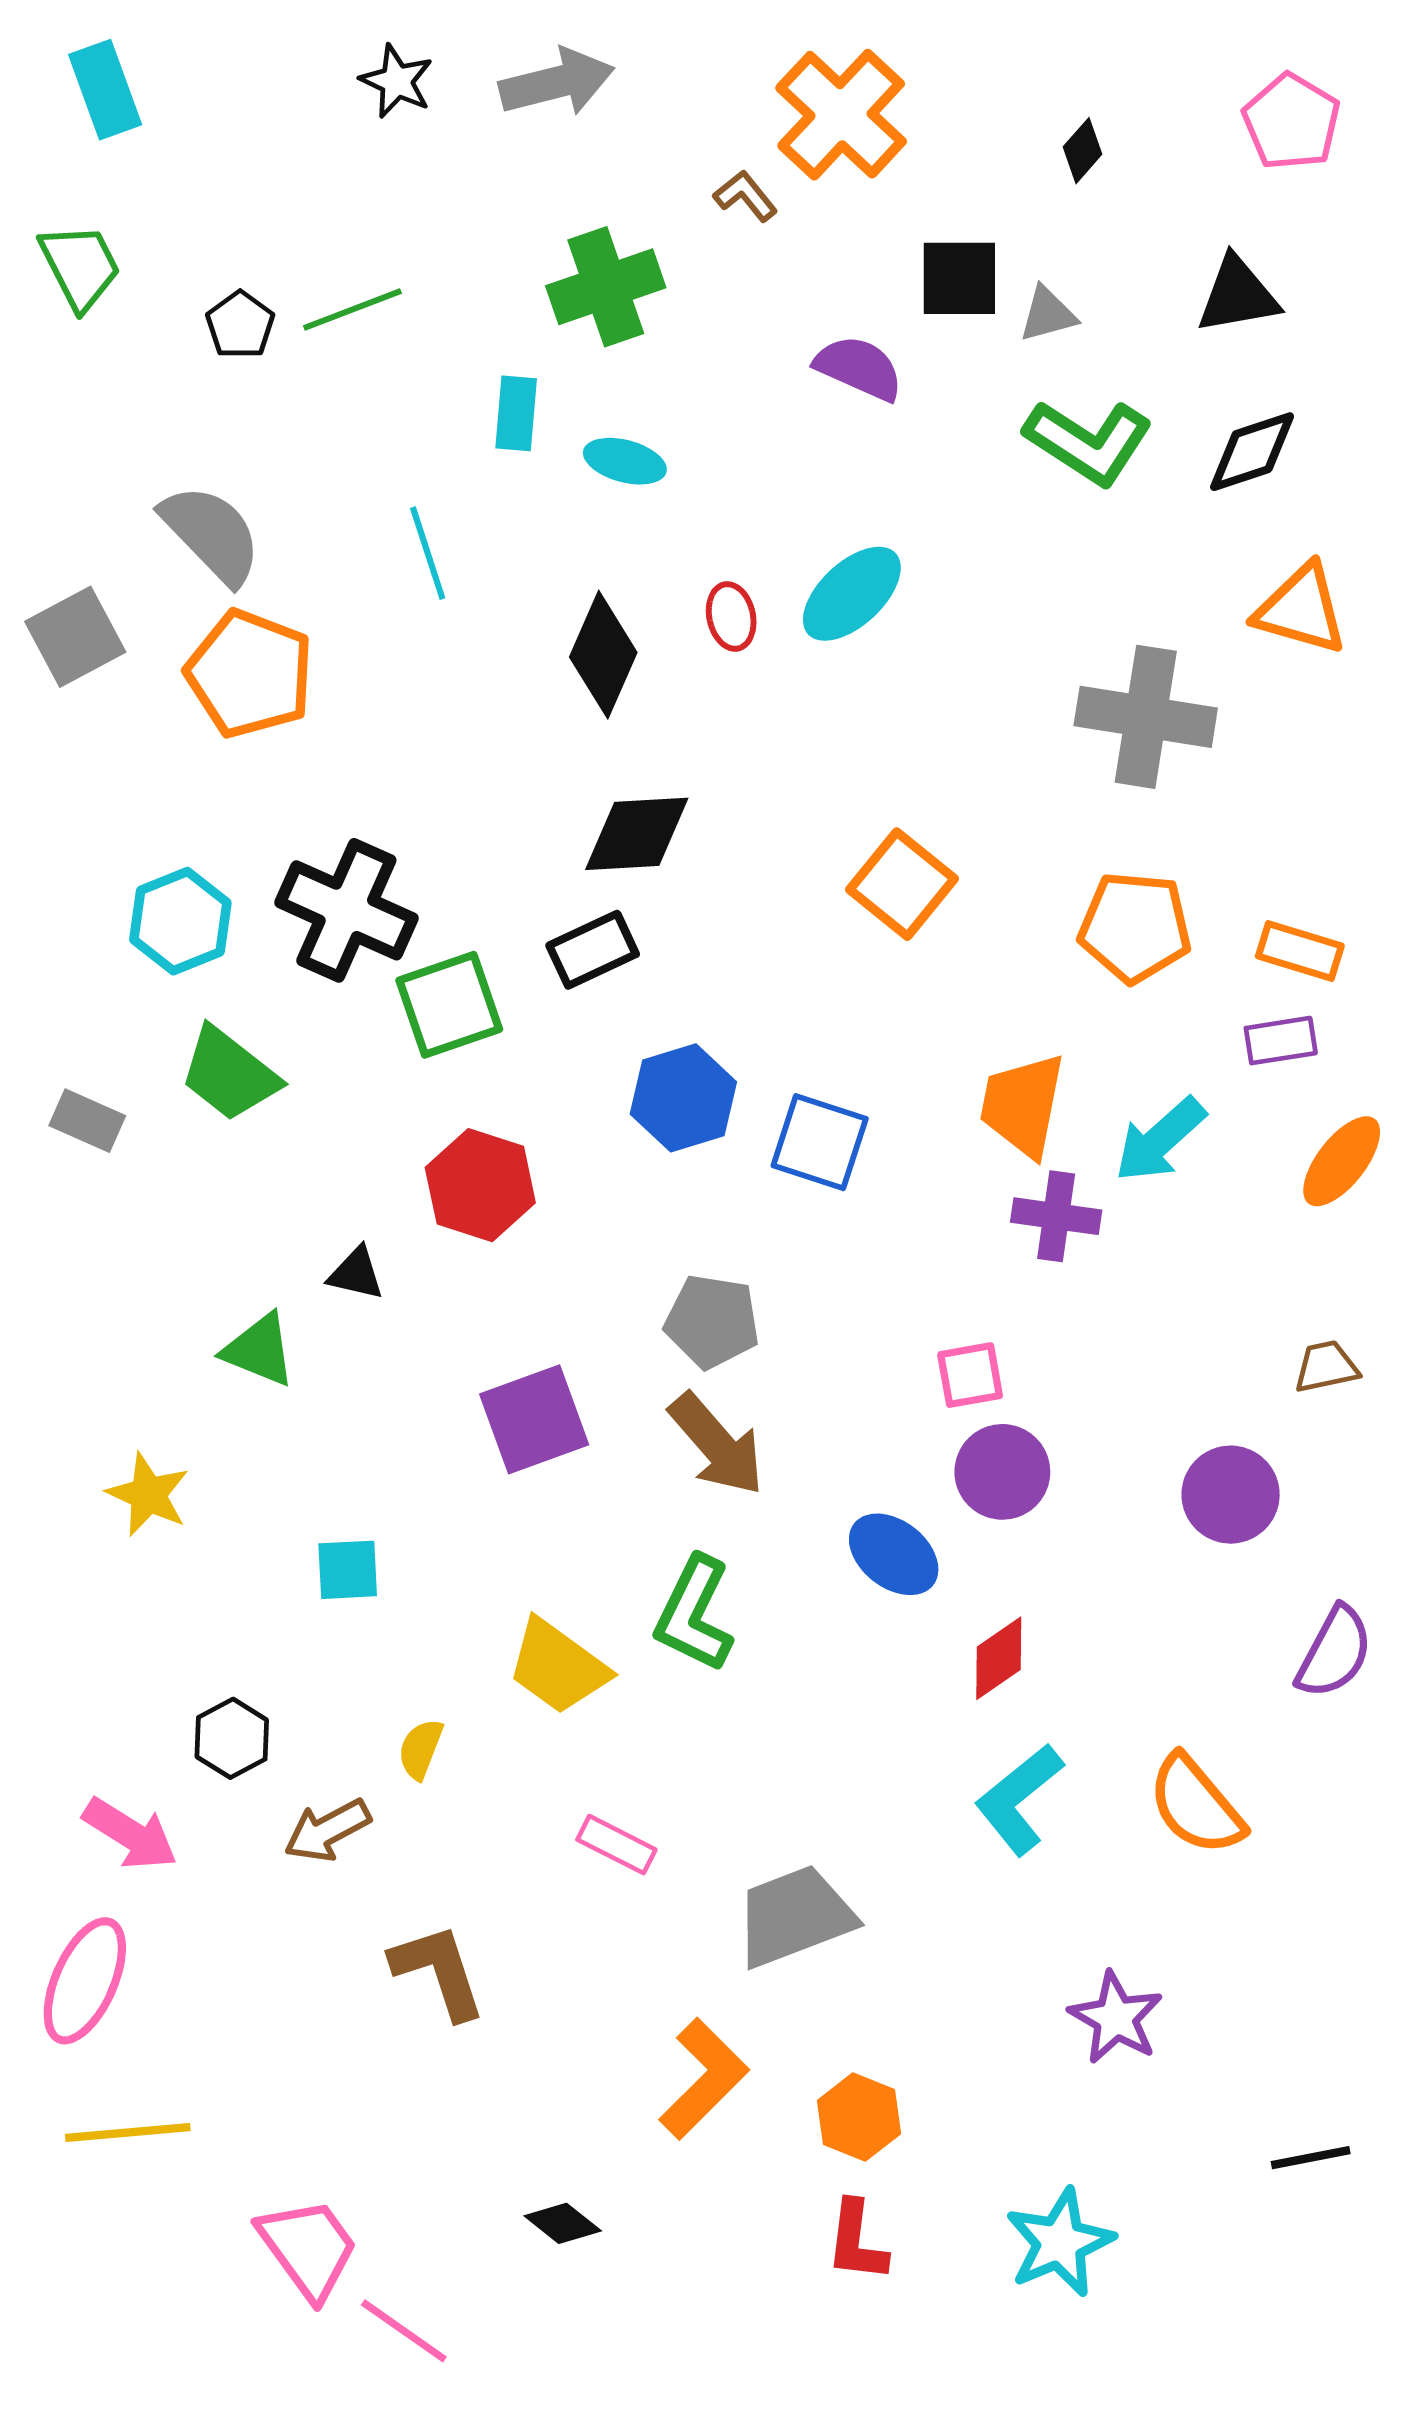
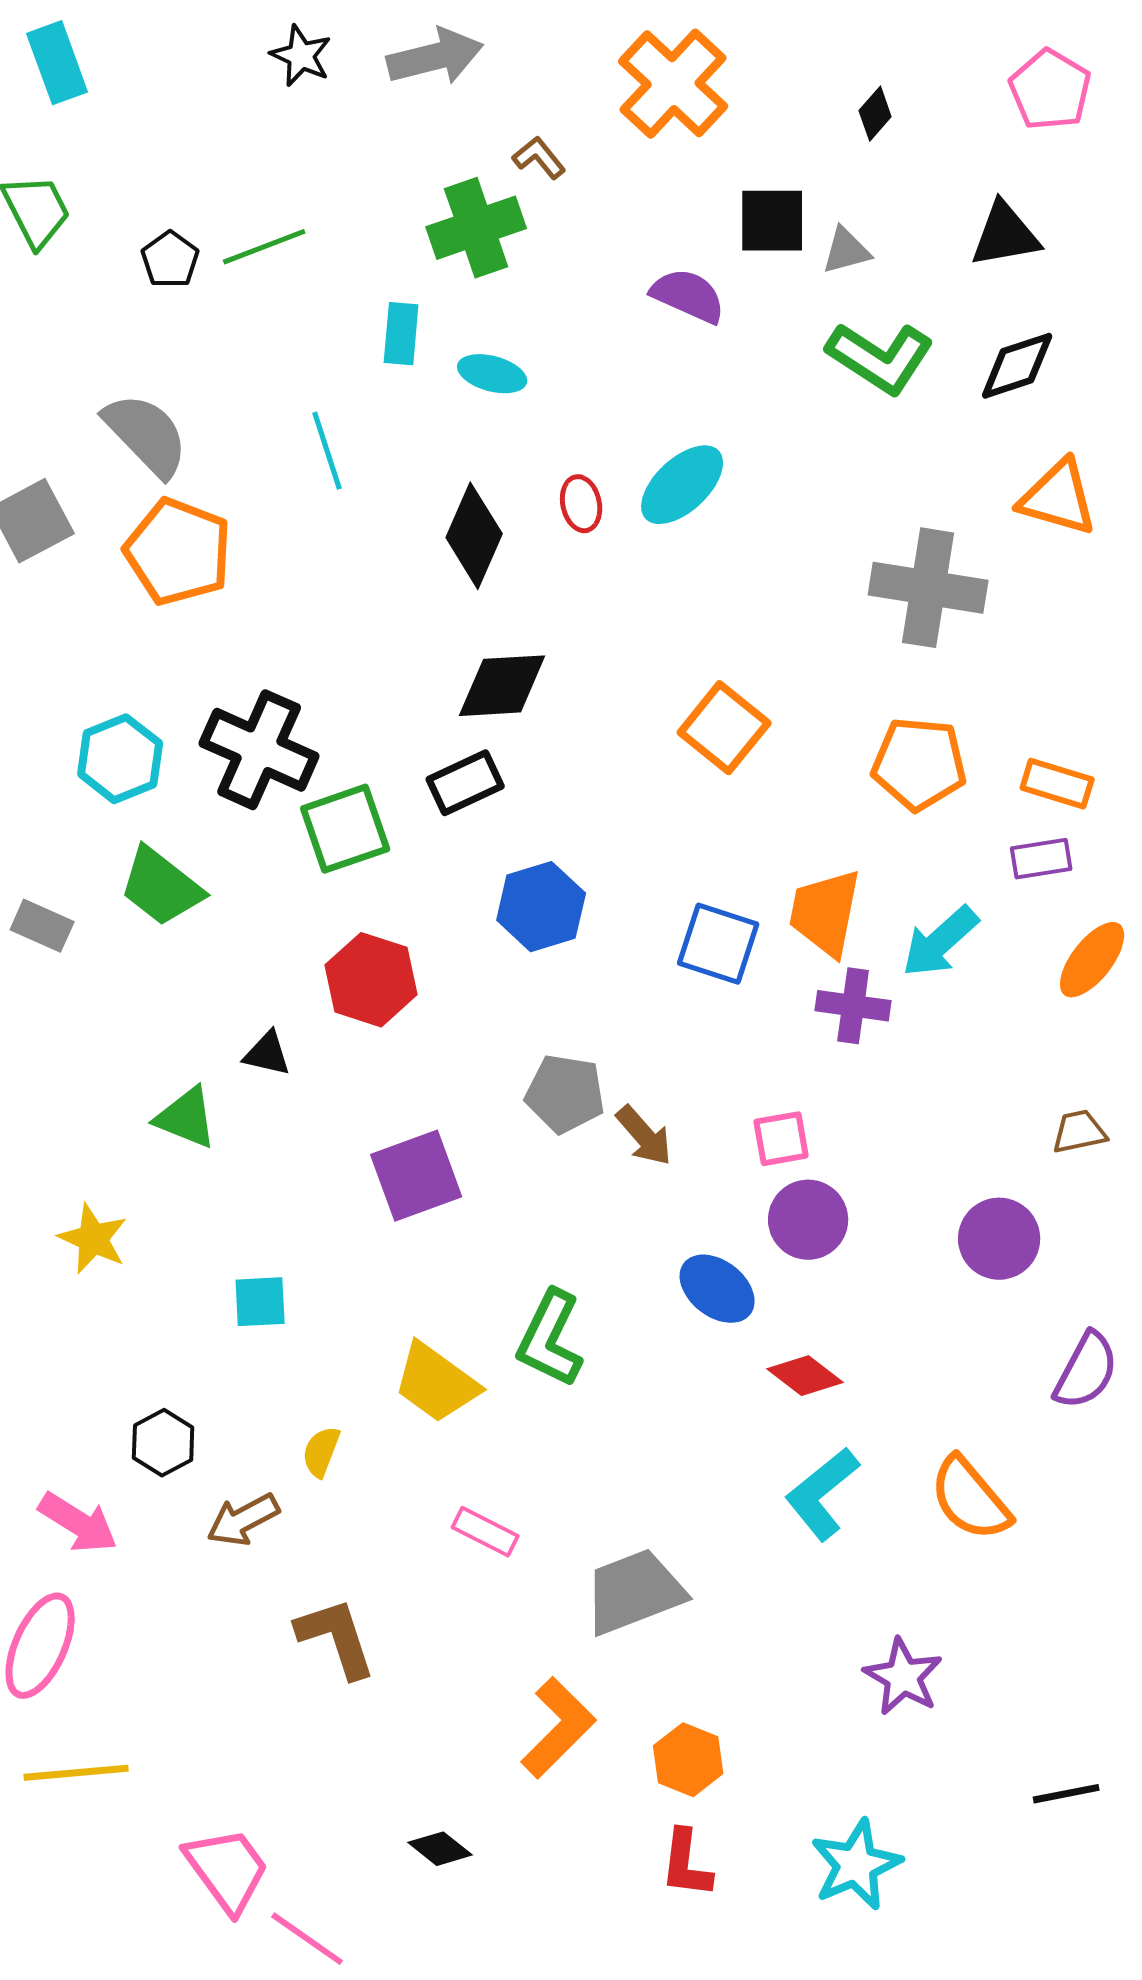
brown L-shape: (745, 196) -> (539, 158), moved
blue square: (820, 1142) -> (718, 944), moved
brown arrow: (717, 1444) -> (644, 1136), moved, size x0.7
red diamond: (999, 1658) -> (805, 1376), turned 72

